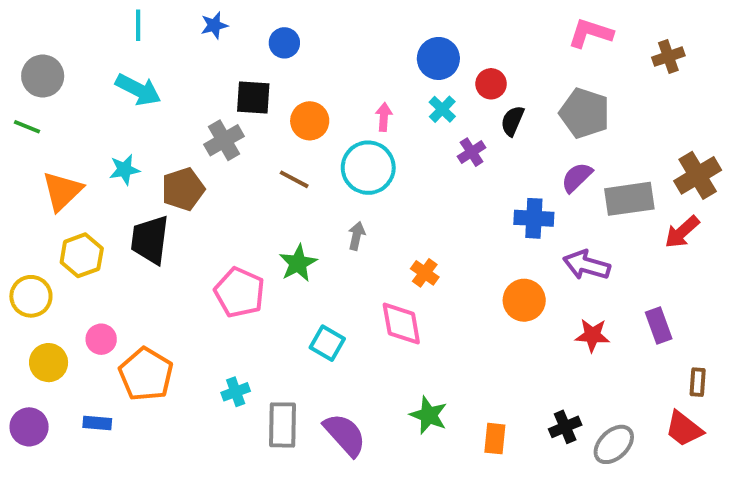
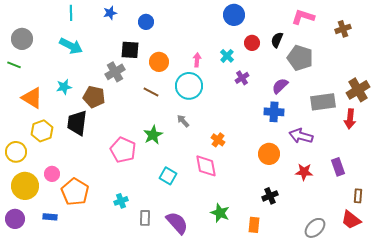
blue circle: (438, 58) -> (234, 15), moved
black semicircle: (512, 121) -> (277, 40), moved
purple semicircle: (577, 177) -> (280, 86), moved
brown pentagon: (183, 189) -> (94, 97), turned 30
orange triangle: (62, 191) -> (32, 98), turned -45
red arrow: (682, 232) -> (350, 119), turned -42
gray arrow: (357, 236) -> (183, 121), turned -56
yellow circle: (49, 363) -> (25, 186), size x1.4
gray rectangle: (282, 425) -> (145, 218), size x0.7
black cross: (565, 427) -> (270, 196), moved

